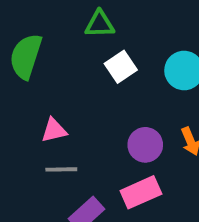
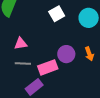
pink rectangle: (141, 192) -> (48, 67), moved

